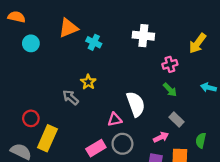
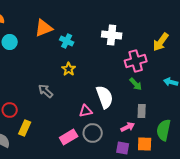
pink cross: (170, 64) -> (136, 61), size x1.5
yellow star: (88, 82) -> (69, 69), moved
gray rectangle: (176, 119) -> (142, 111), turned 48
yellow rectangle: (47, 138) -> (25, 128), size x0.7
green semicircle: (201, 140) -> (164, 130), size x1.5

